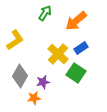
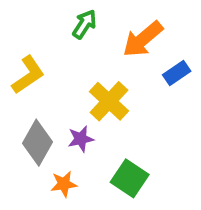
blue rectangle: (81, 48) -> (177, 73), moved
green square: (76, 73) -> (130, 178), moved
purple star: (43, 82) -> (81, 139), moved

